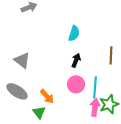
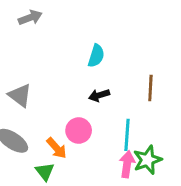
black arrow: (76, 60) -> (99, 95), turned -128
pink circle: (76, 84) -> (79, 131), moved

